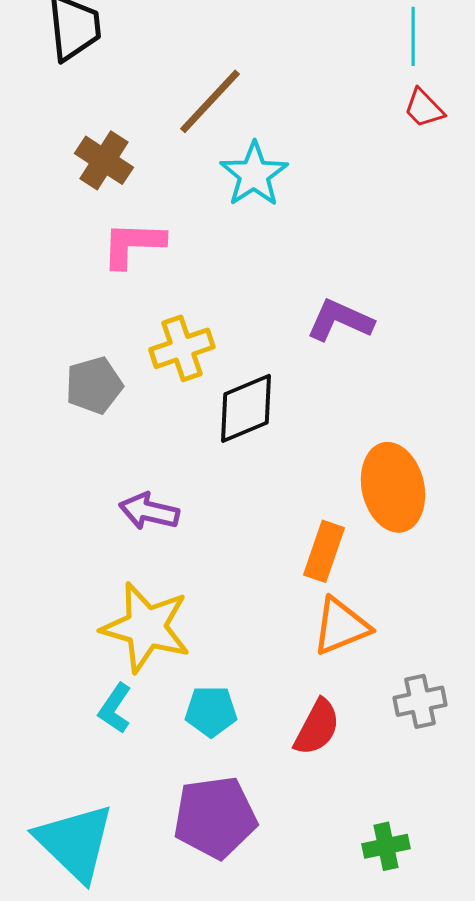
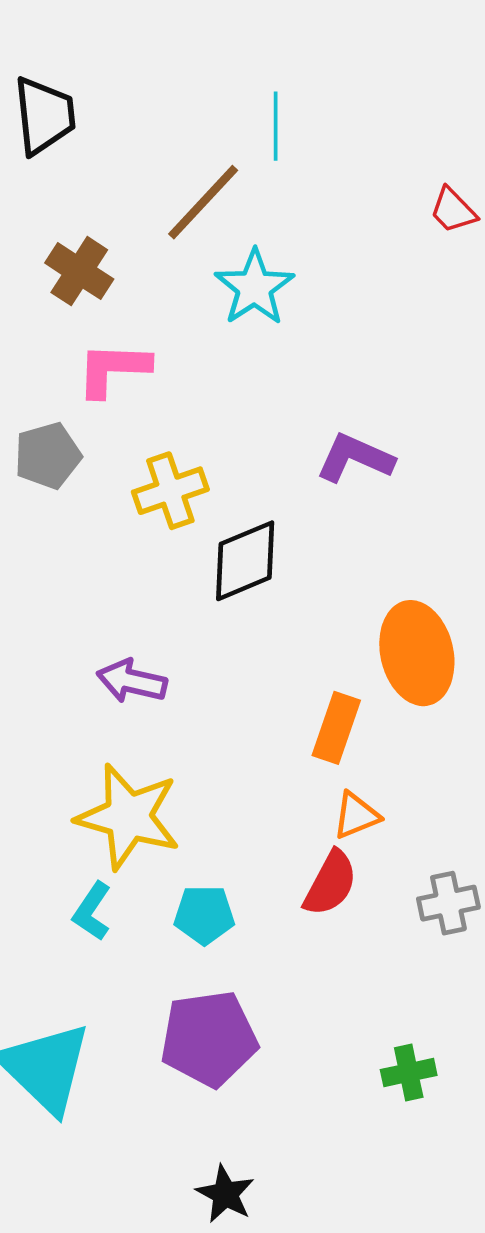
cyan line: (413, 36) -> (276, 126), moved
gray pentagon: (94, 385) -> (48, 456), moved
orange triangle: (341, 626) -> (356, 815), size x0.7
red semicircle: (317, 727) -> (330, 883), moved

